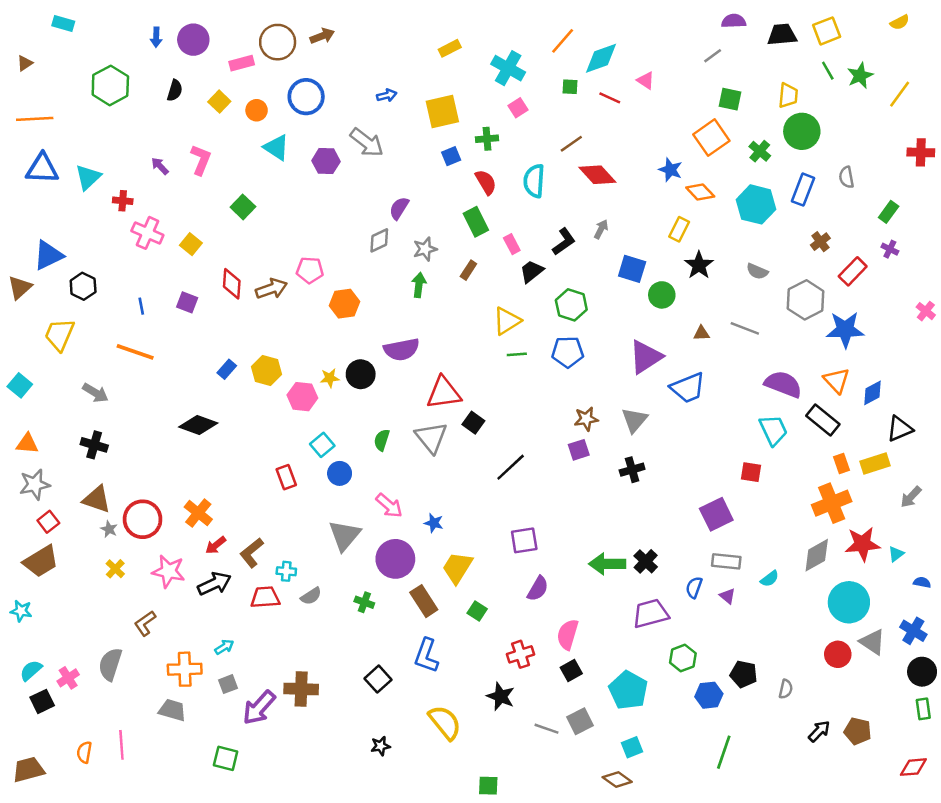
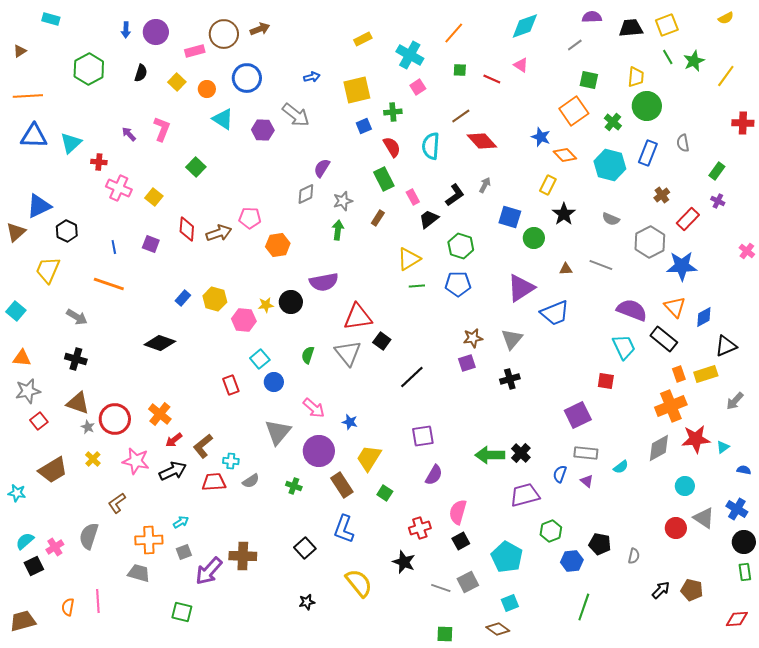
cyan diamond: (601, 58) -> (525, 26), moved
brown trapezoid: (41, 561) -> (53, 470), moved
cyan circle: (849, 602) -> (685, 486), size x0.6
green square: (488, 786) -> (445, 634), moved

